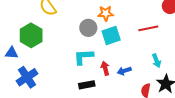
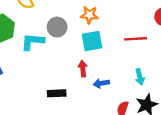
gray circle: (88, 28) -> (57, 27), moved
cyan L-shape: (84, 57) -> (33, 42), moved
red arrow: (105, 68) -> (83, 69), moved

